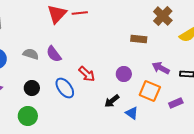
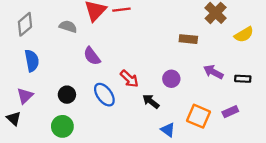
gray semicircle: (31, 54) -> (68, 27), moved
orange square: (150, 91) -> (199, 116), moved
black arrow: (112, 101) -> (151, 101), moved, turned 77
blue triangle: (132, 113) -> (168, 130), moved

